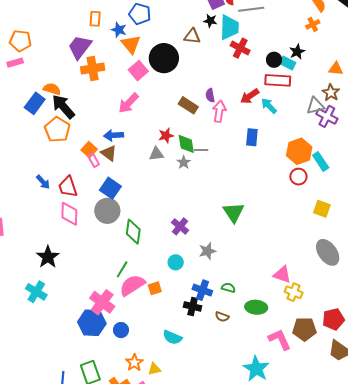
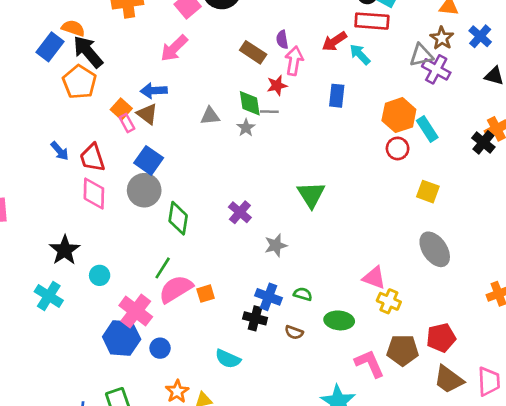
red star: (166, 135) -> (277, 85), moved
cyan circle: (176, 262) -> (100, 275), moved

